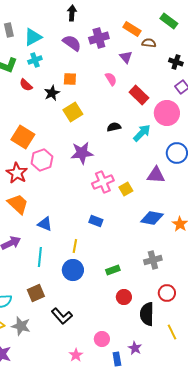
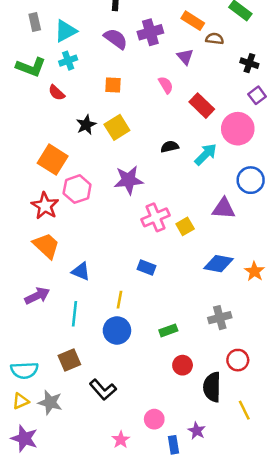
black star: (52, 93) -> (86, 125), moved

